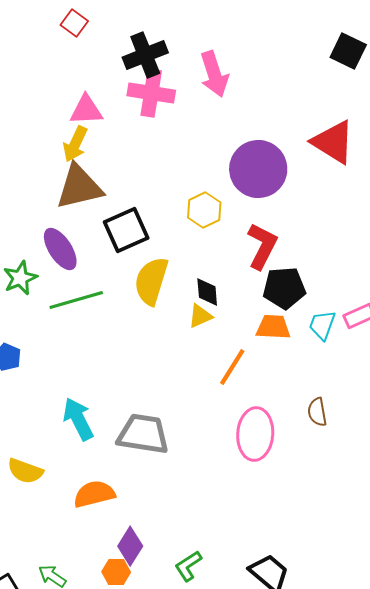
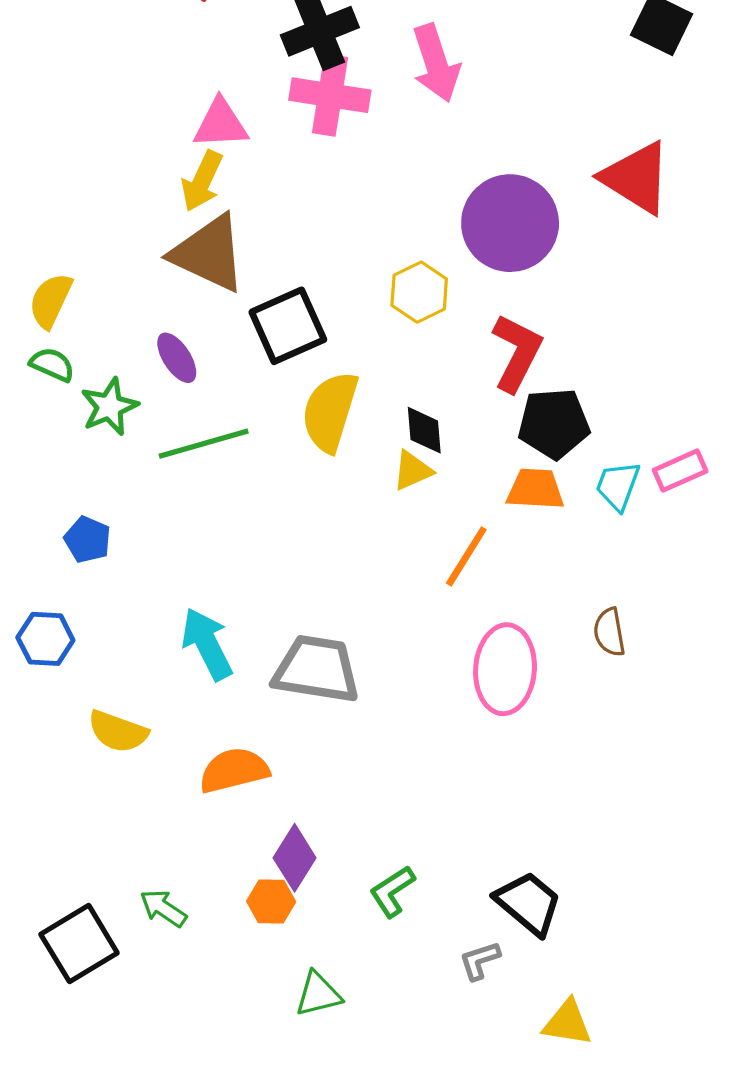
brown triangle: (79, 187) -> (209, 253), turned 38
purple ellipse: (60, 249) -> (177, 358), size x0.7

